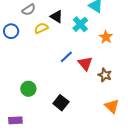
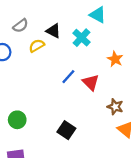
orange star: (106, 37) -> (115, 59), moved
brown star: (105, 75) -> (115, 107), moved
green circle: (28, 89) -> (17, 120), moved

